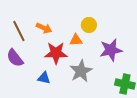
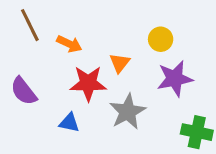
yellow circle: (89, 25) -> (161, 39), moved
brown line: (19, 31) -> (30, 25), moved
orange triangle: (76, 40) -> (120, 63), turned -48

